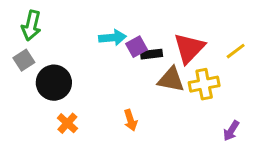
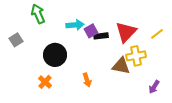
green arrow: (31, 26) -> (38, 14), moved, turned 144
brown triangle: (171, 80) -> (121, 66), moved
black circle: (54, 83) -> (55, 55), moved

